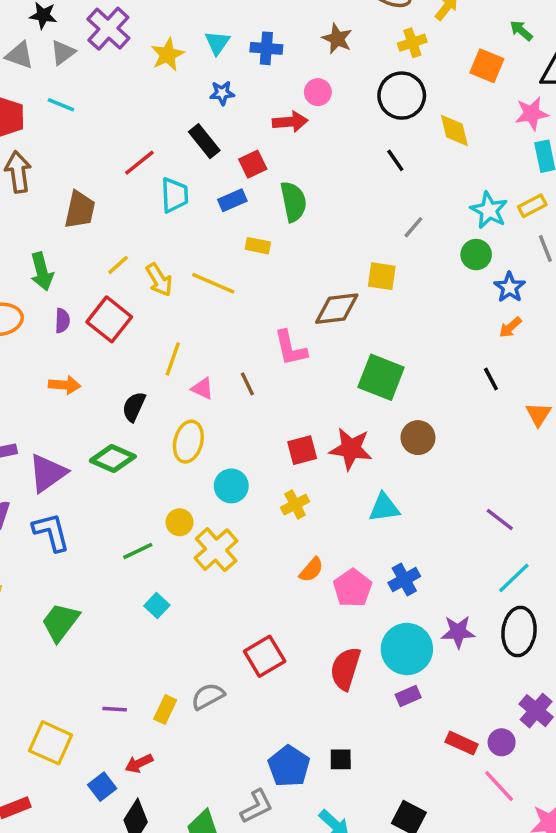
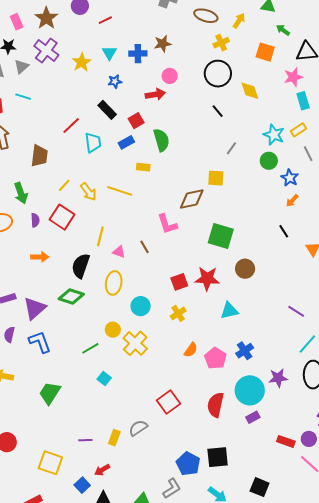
brown star: (337, 39) -> (163, 44), moved, turned -30
black semicircle: (134, 407) -> (81, 266), size x1.4
black square: (341, 759) -> (218, 457), size x1.6

